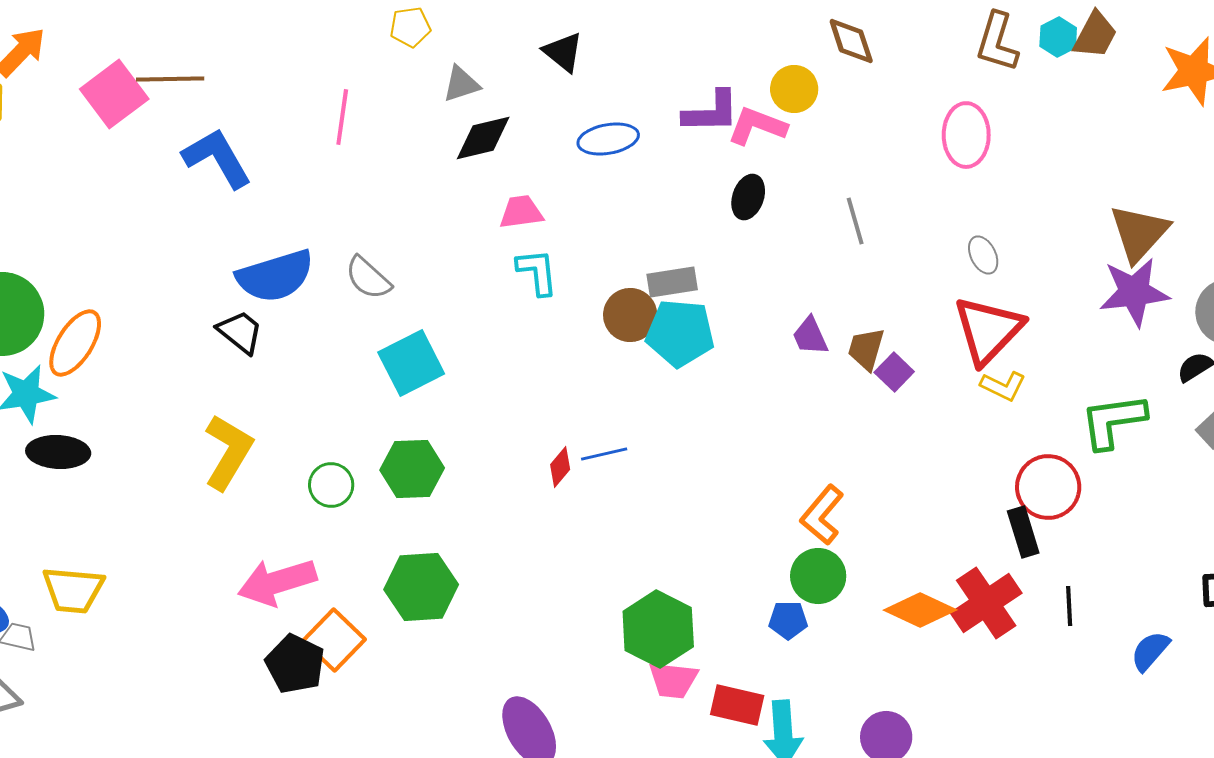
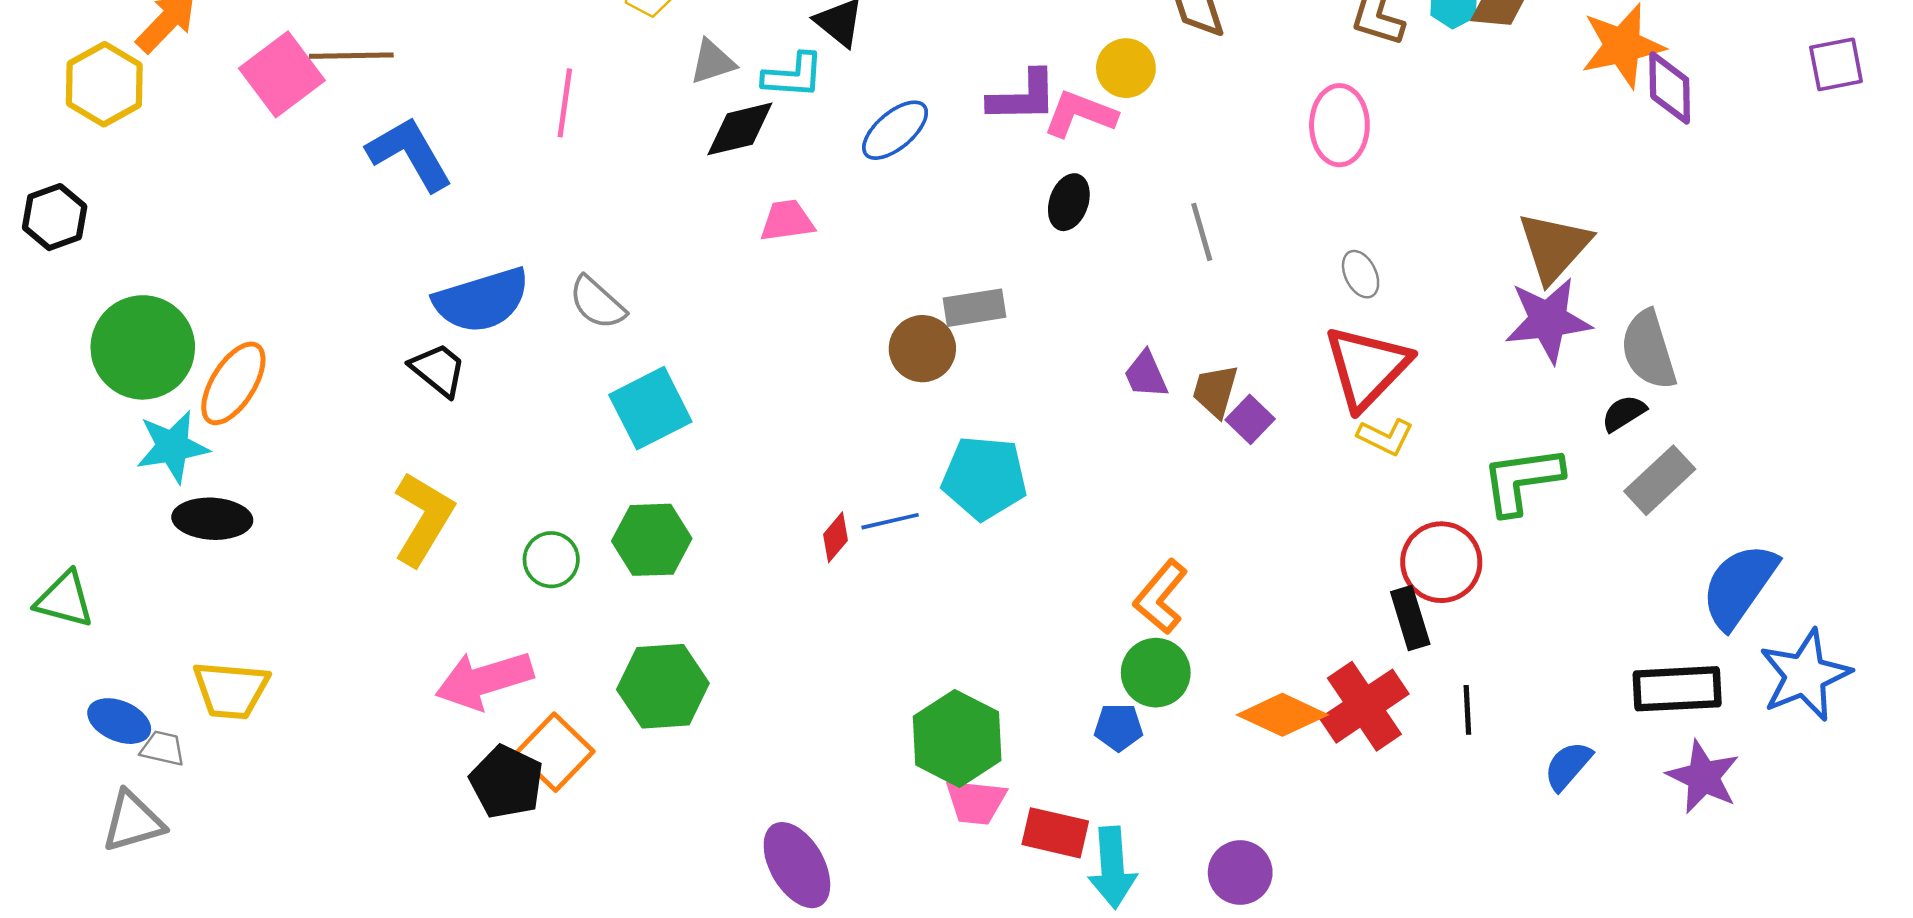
blue ellipse: (608, 139) -> (895, 130), turned -30
cyan L-shape: (537, 272) -> (793, 76), moved, turned 100
cyan pentagon: (680, 333) -> (984, 478), moved

